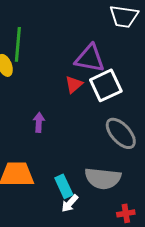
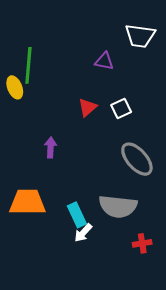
purple triangle: (90, 58) -> (104, 61), moved, size x0.6
white square: (106, 85) -> (121, 108), size x0.6

